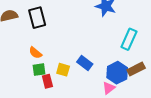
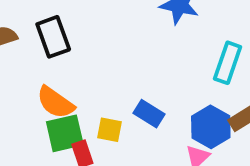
orange semicircle: (35, 53) -> (55, 102), size x1.5
green square: (39, 70) -> (65, 133), size x1.5

